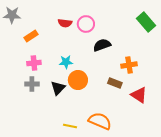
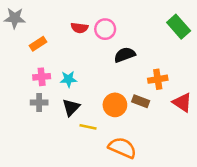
cyan star: (66, 62) -> (68, 79), moved
orange circle: (78, 80) -> (115, 105), moved
red triangle: (139, 95) -> (182, 102), moved
yellow line: (70, 126) -> (88, 127), moved

